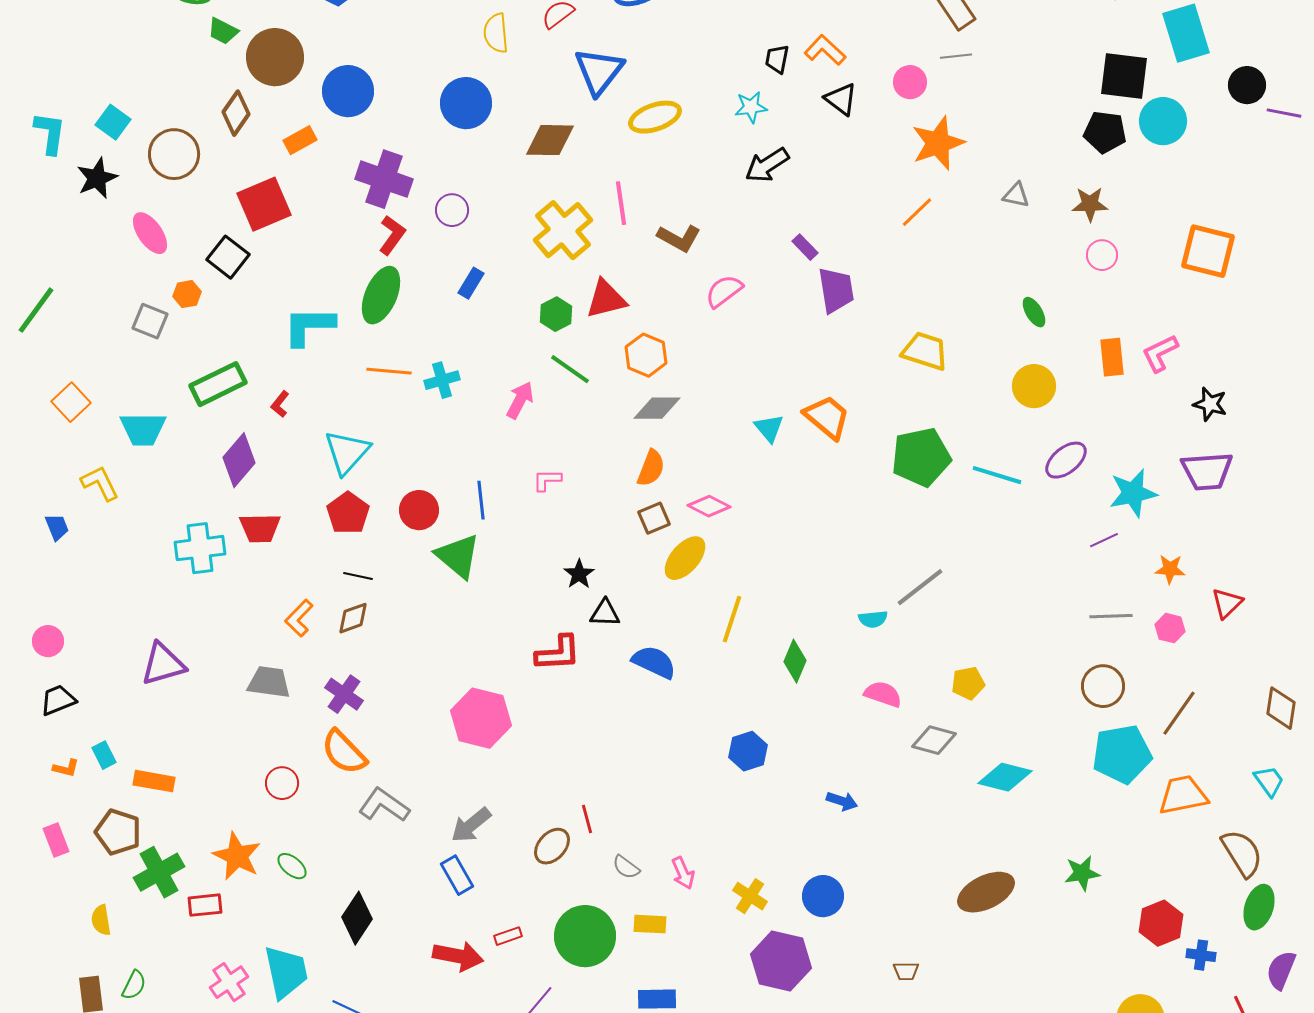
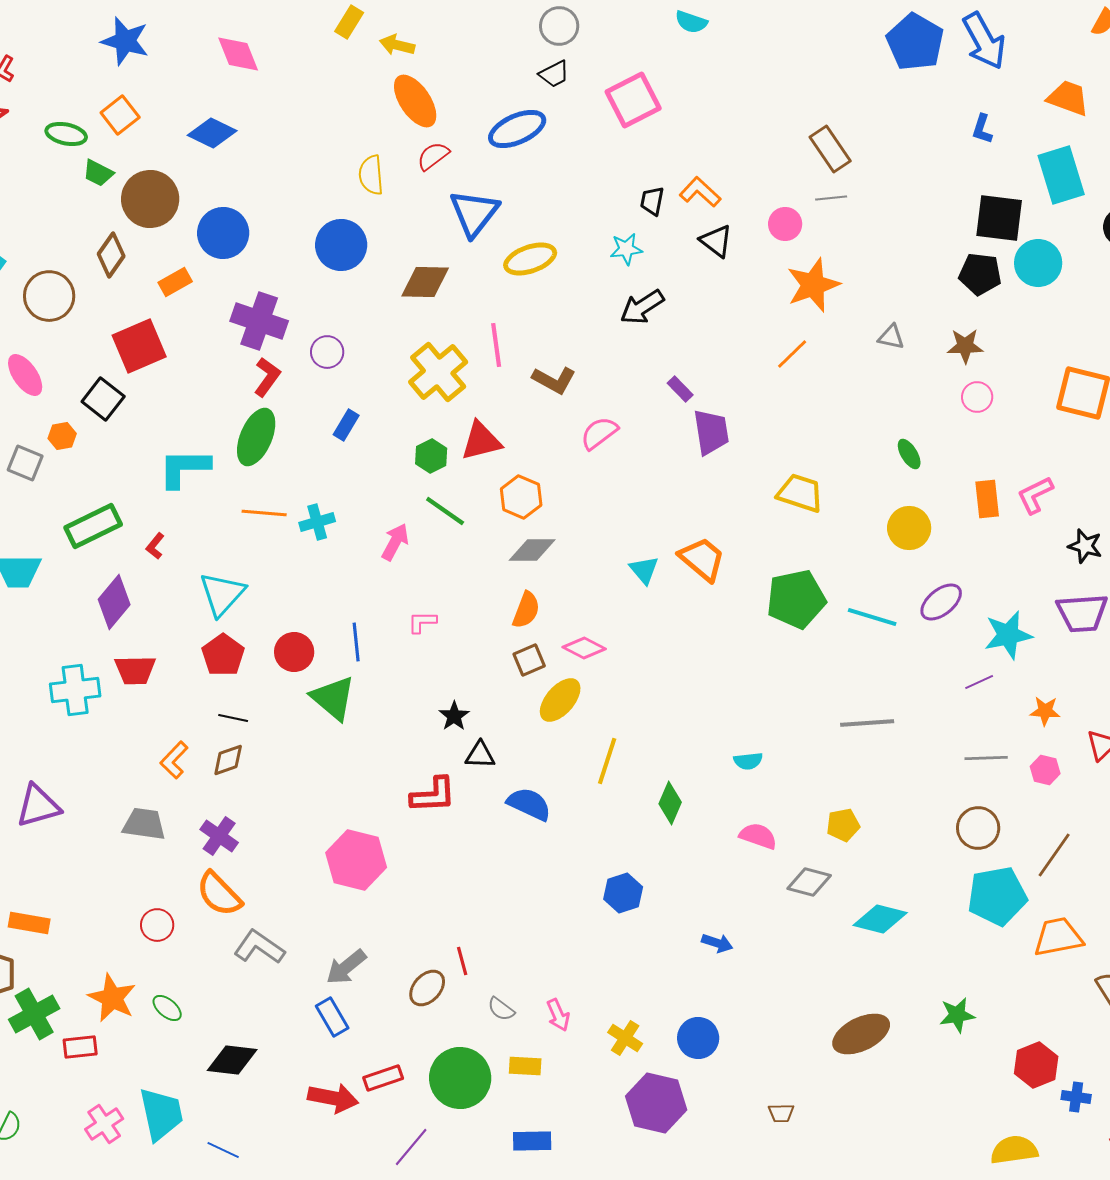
gray line: (920, 587) -> (867, 723), moved, turned 34
black diamond: (357, 918) -> (232, 1060), turned 63
red rectangle: (508, 936) -> (383, 1078), size x1.4

